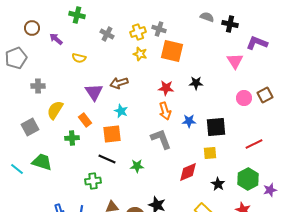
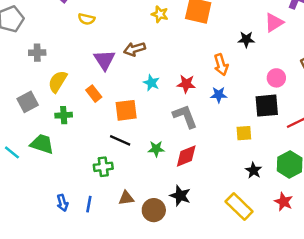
pink triangle: (235, 61) -> (274, 23), turned 30
black star: (196, 83) -> (246, 39), moved
red star: (166, 88) -> (186, 84), moved
pink circle: (244, 98) -> (276, 78), moved
cyan star: (121, 111) -> (151, 83), moved
orange arrow: (165, 111) -> (221, 65), moved
black square: (216, 127) -> (267, 106), moved
green cross: (72, 138) -> (64, 115), moved
red diamond: (188, 172) -> (186, 156), moved

